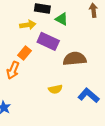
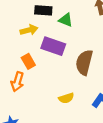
orange rectangle: (24, 53) -> (28, 61), turned -64
brown semicircle: (75, 59) -> (84, 62), turned -65

